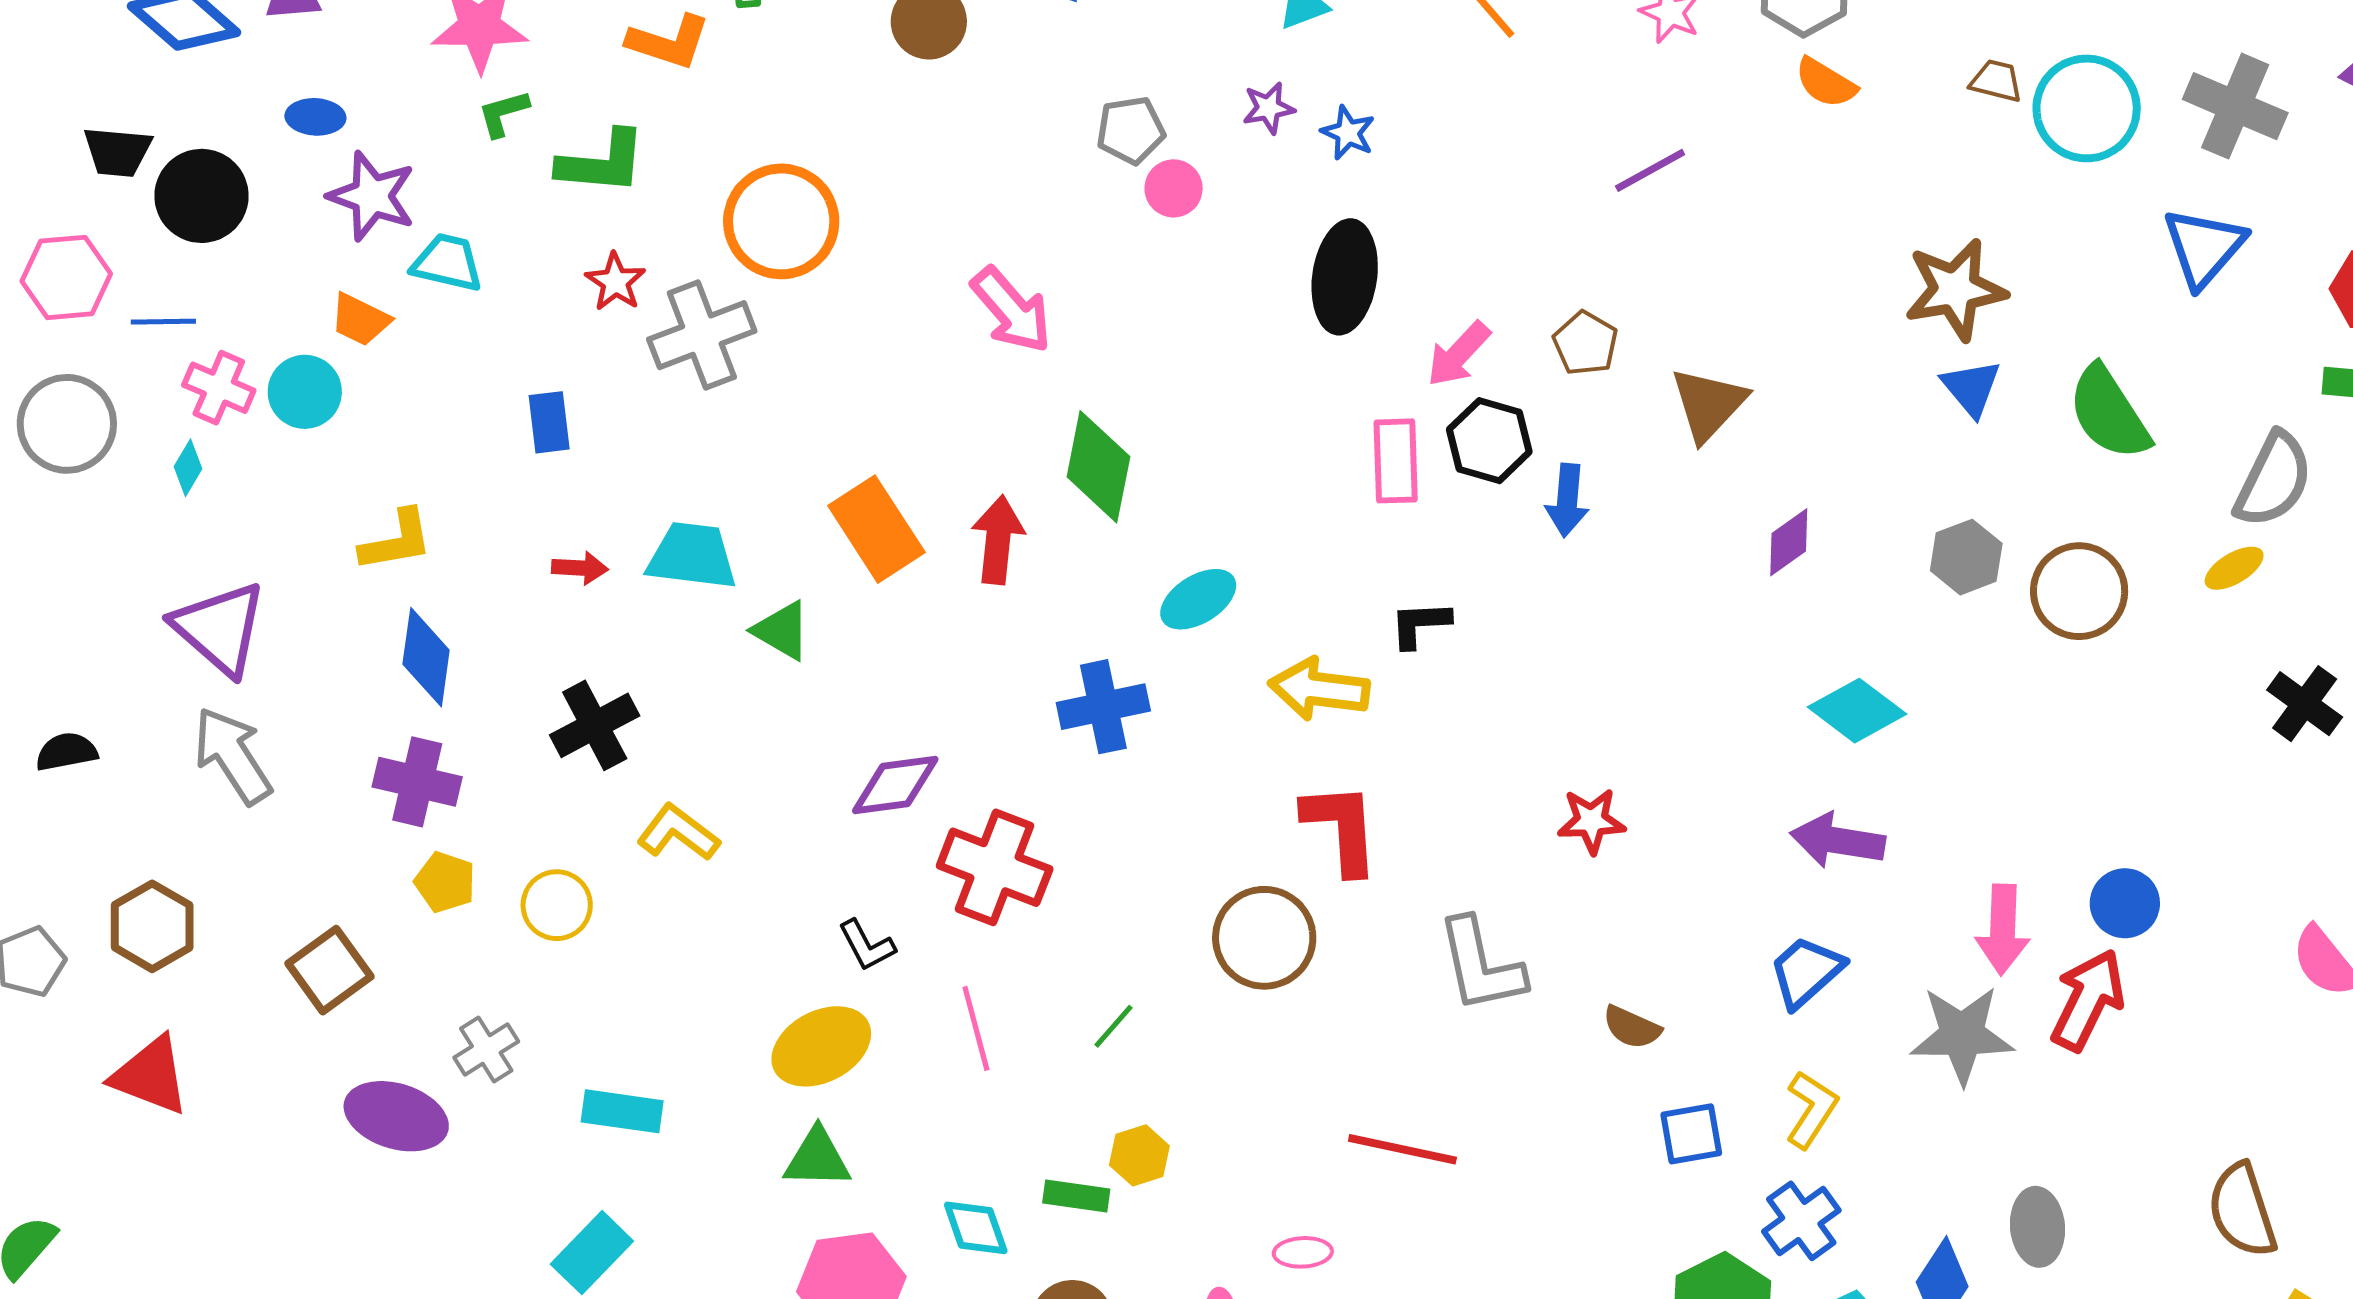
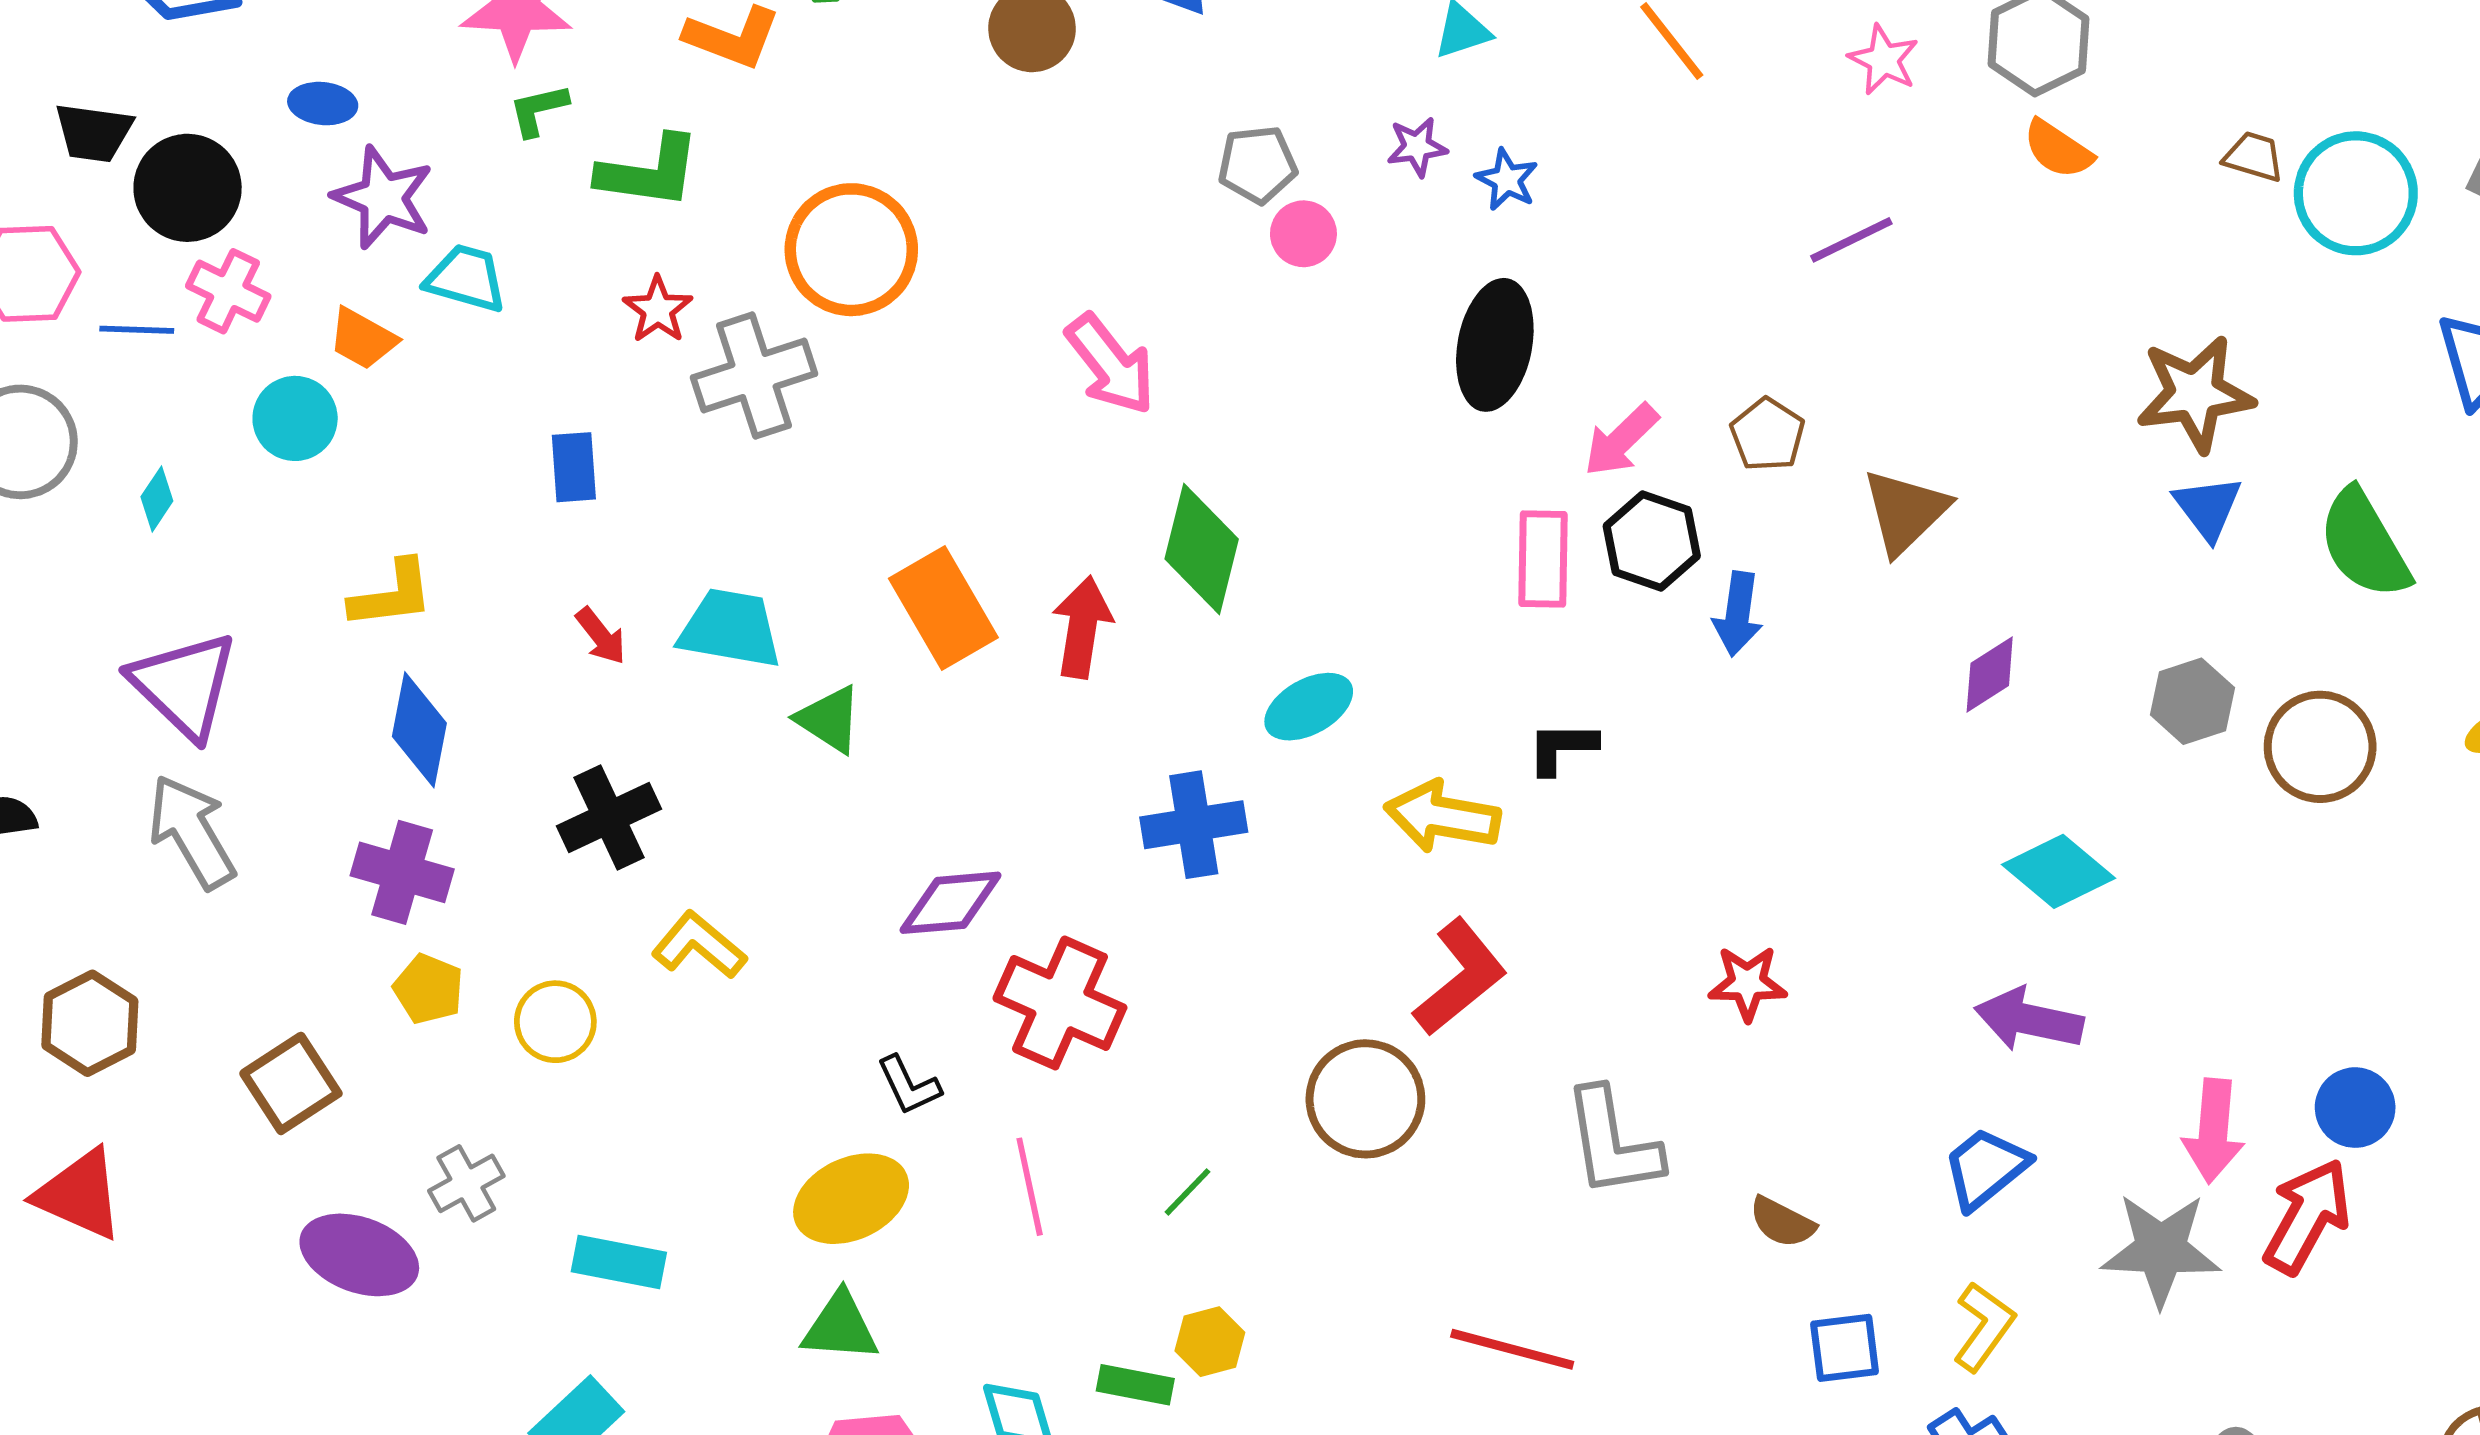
pink cross: (219, 388) -> (228, 291), moved
red arrow: (580, 568) -> (601, 636), turned 46
red L-shape: (1341, 828) -> (1460, 977), turned 52

